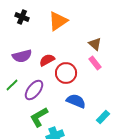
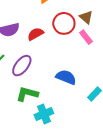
red circle: (66, 73) -> (64, 23), moved
green L-shape: (39, 117) -> (27, 94), turned 45

